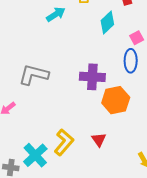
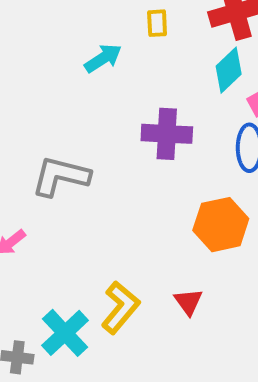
cyan diamond: (107, 22) -> (229, 70), moved
purple cross: (92, 77) -> (167, 134), moved

